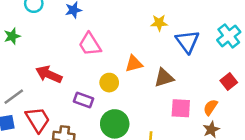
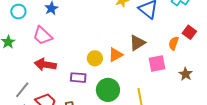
pink trapezoid: (90, 44) -> (43, 36), moved
orange triangle: (134, 64) -> (116, 55), moved
orange semicircle: (210, 107) -> (174, 43), moved

